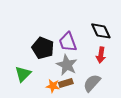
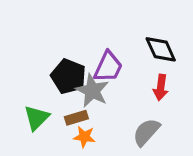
purple trapezoid: (68, 42) -> (108, 67), turned -135
gray star: (67, 65) -> (92, 91), moved
brown rectangle: (66, 83) -> (76, 118), moved

